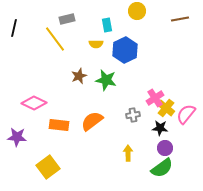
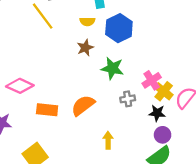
brown star: (79, 76) -> (85, 48), moved
green star: (106, 80) -> (112, 68), moved
yellow arrow: (128, 153) -> (108, 140), moved

